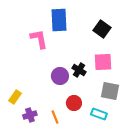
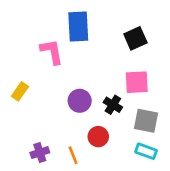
black square: (102, 29) -> (135, 38), turned 30
black cross: (79, 70) -> (113, 105), moved
yellow rectangle: (15, 97) -> (20, 91), moved
cyan rectangle: (99, 114) -> (146, 151), moved

